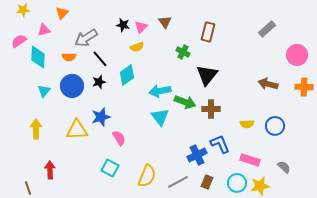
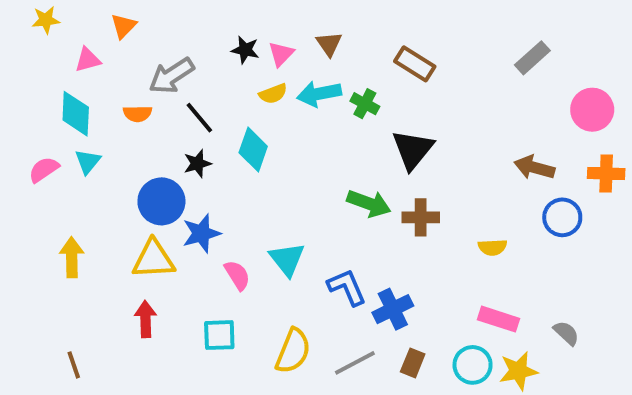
brown rectangle: (208, 32) -> (415, 64), turned -72
pink semicircle: (19, 41) -> (44, 170), moved
cyan diamond: (127, 75) -> (253, 150), turned -35
blue circle: (72, 86) -> (161, 201), moved
cyan triangle: (44, 91) -> (88, 162), moved
cyan arrow: (160, 91) -> (319, 94), moved
cyan triangle: (160, 117) -> (287, 259), moved
blue circle: (275, 126) -> (562, 217), moved
blue L-shape: (220, 144) -> (347, 287), moved
cyan square: (110, 168) -> (219, 335), turned -30
red arrow: (50, 170) -> (145, 319), moved
brown line: (28, 188) -> (74, 365), moved

